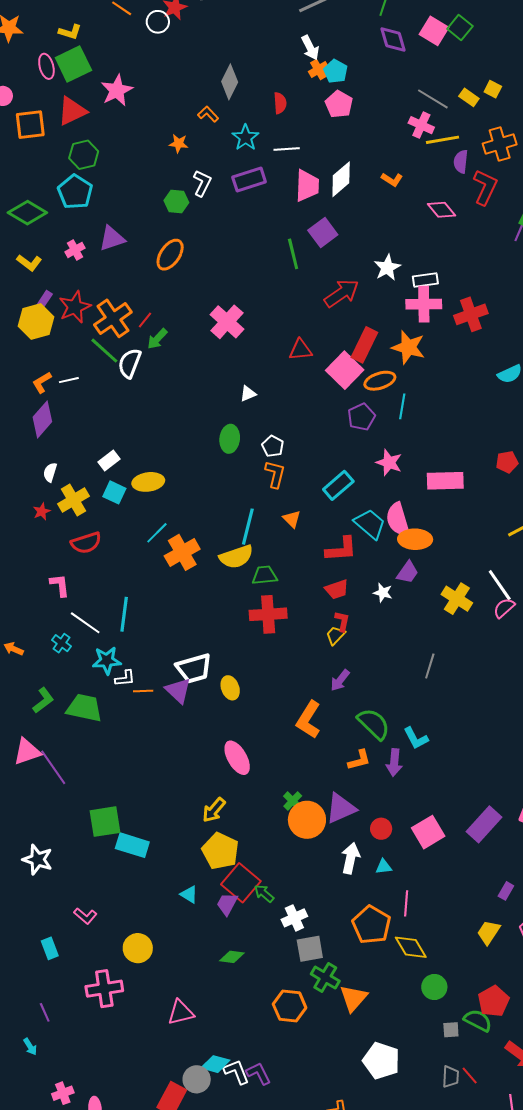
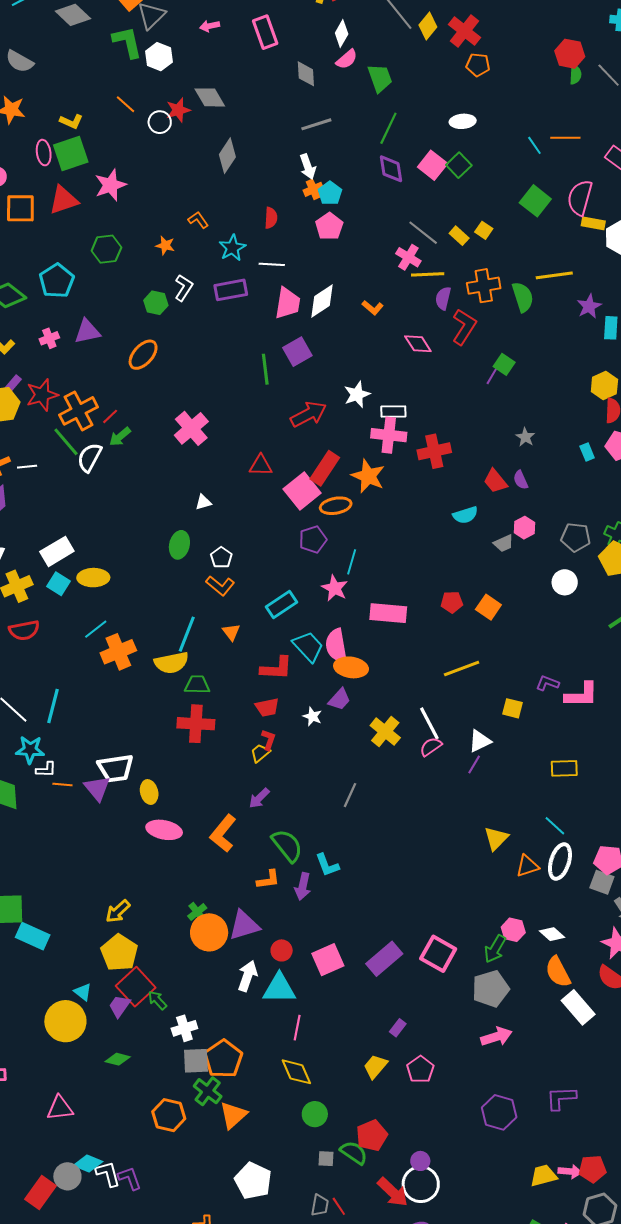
gray diamond: (230, 82) -> (227, 156), moved
green hexagon: (84, 155) -> (106, 249), moved
cyan line: (402, 406) -> (352, 562), moved
white rectangle: (109, 460) -> (57, 551), size x1.5
orange L-shape: (275, 474) -> (220, 586), turned 108
pink ellipse: (237, 758) -> (164, 830), moved, turned -56
cyan triangle: (384, 867) -> (279, 988), size x2.0
orange pentagon: (371, 925) -> (223, 1059), moved
yellow circle: (138, 948) -> (65, 1021), moved, size x1.4

